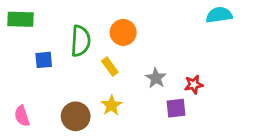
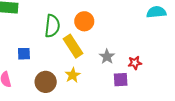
blue square: (44, 60) -> (24, 54), moved
yellow rectangle: (110, 67) -> (73, 46), size x1.6

